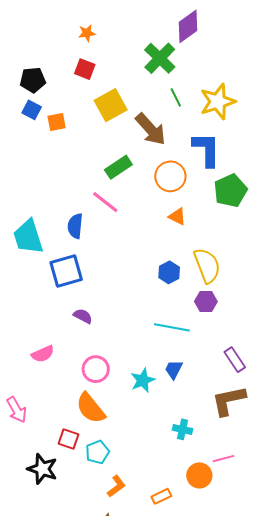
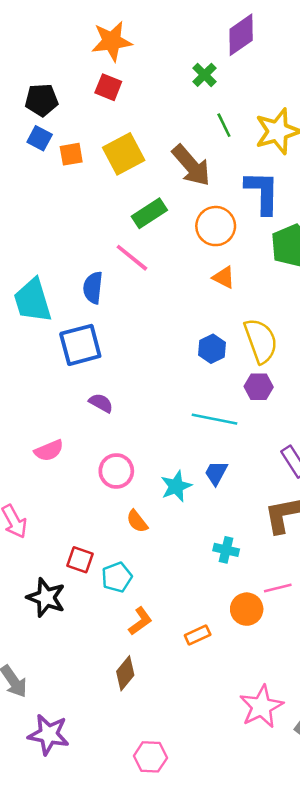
orange star: (87, 33) -> (112, 41), size x1.8
green cross: (160, 58) -> (204, 75), size x0.6
yellow square: (111, 105) -> (124, 154), moved
orange semicircle: (91, 408) -> (137, 521), moved, size x0.6

